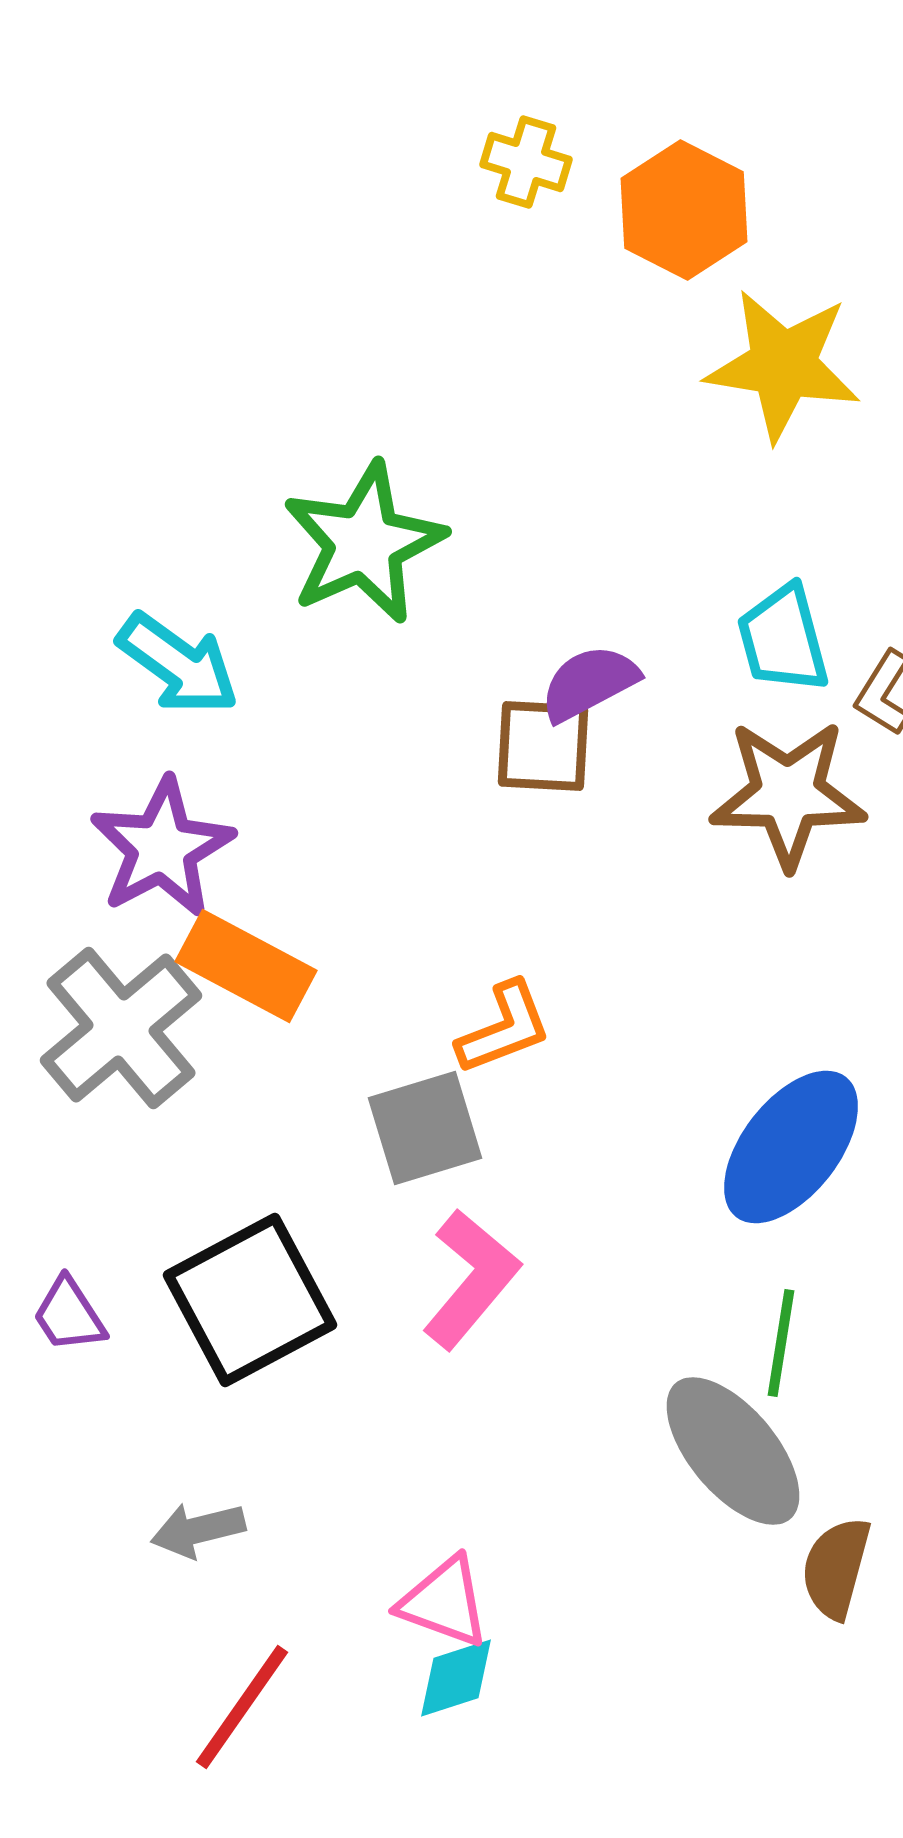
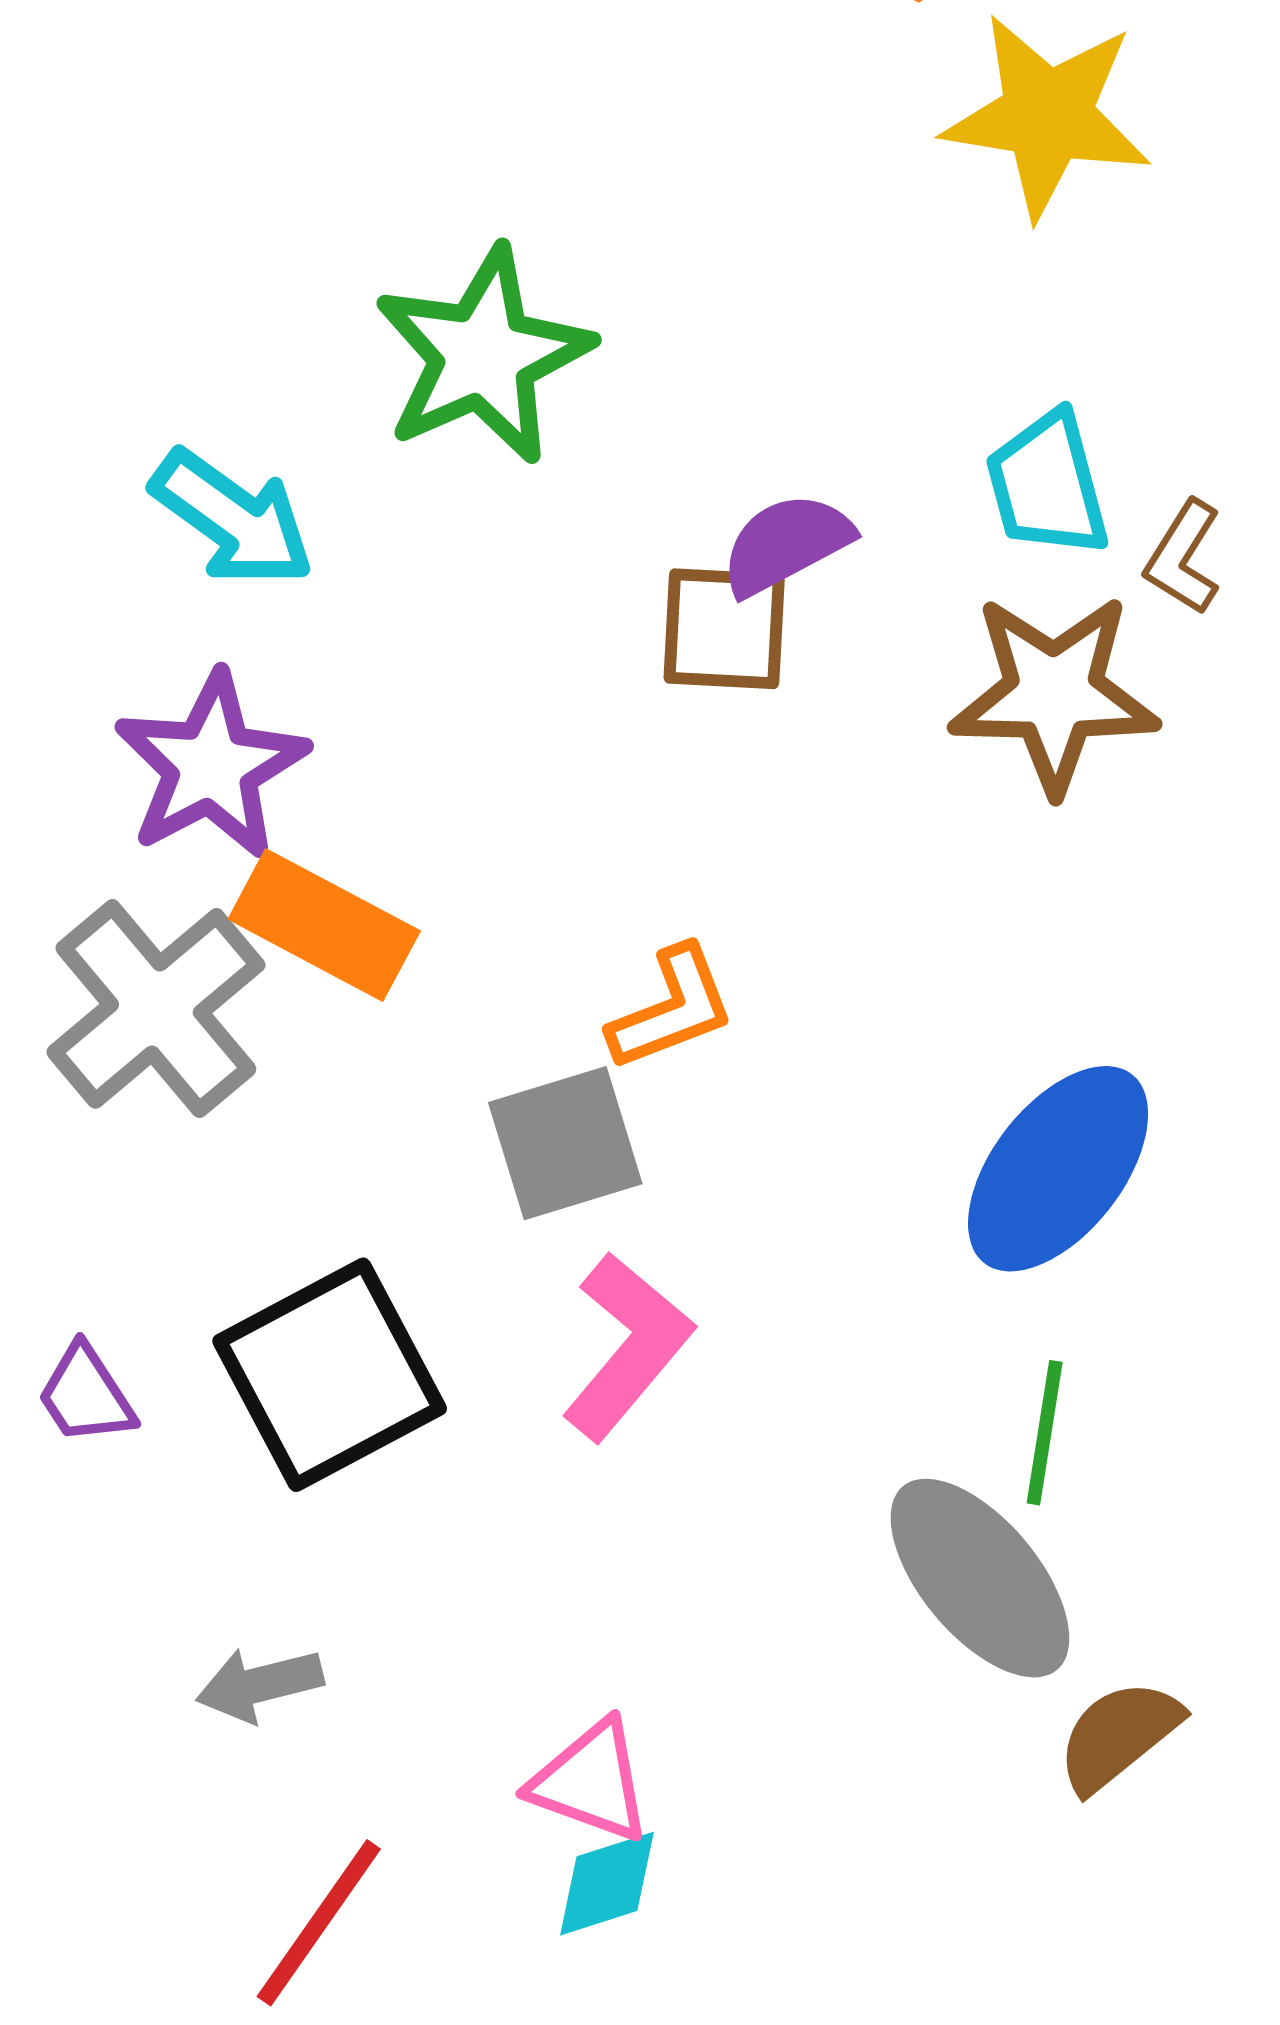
brown semicircle: (836, 1568) -> (1119, 1736), turned 36

